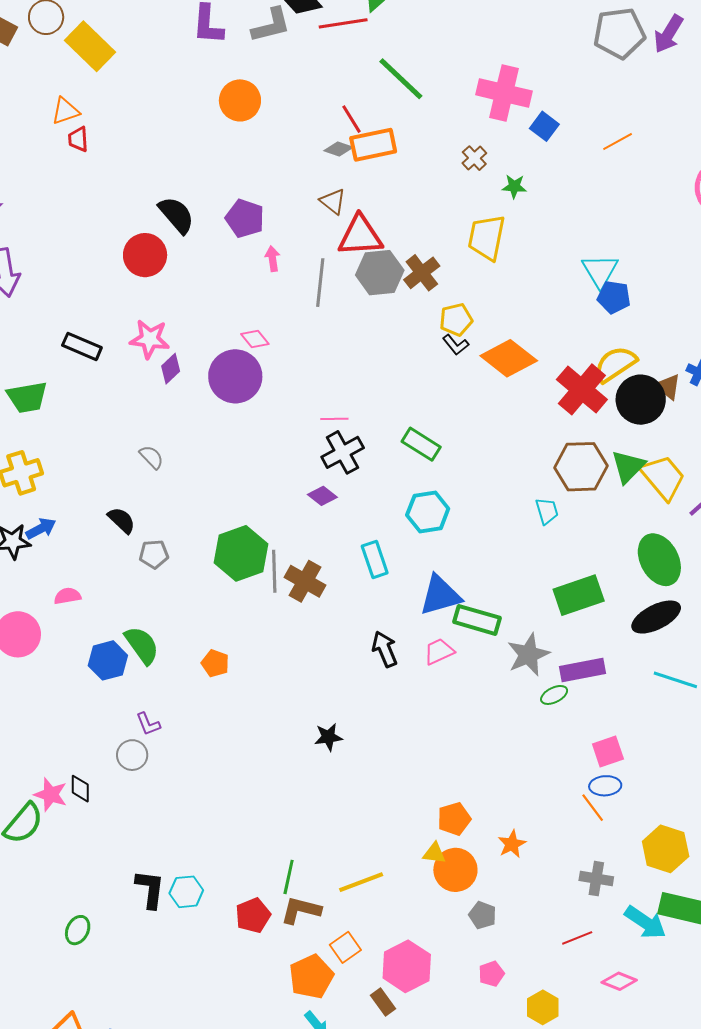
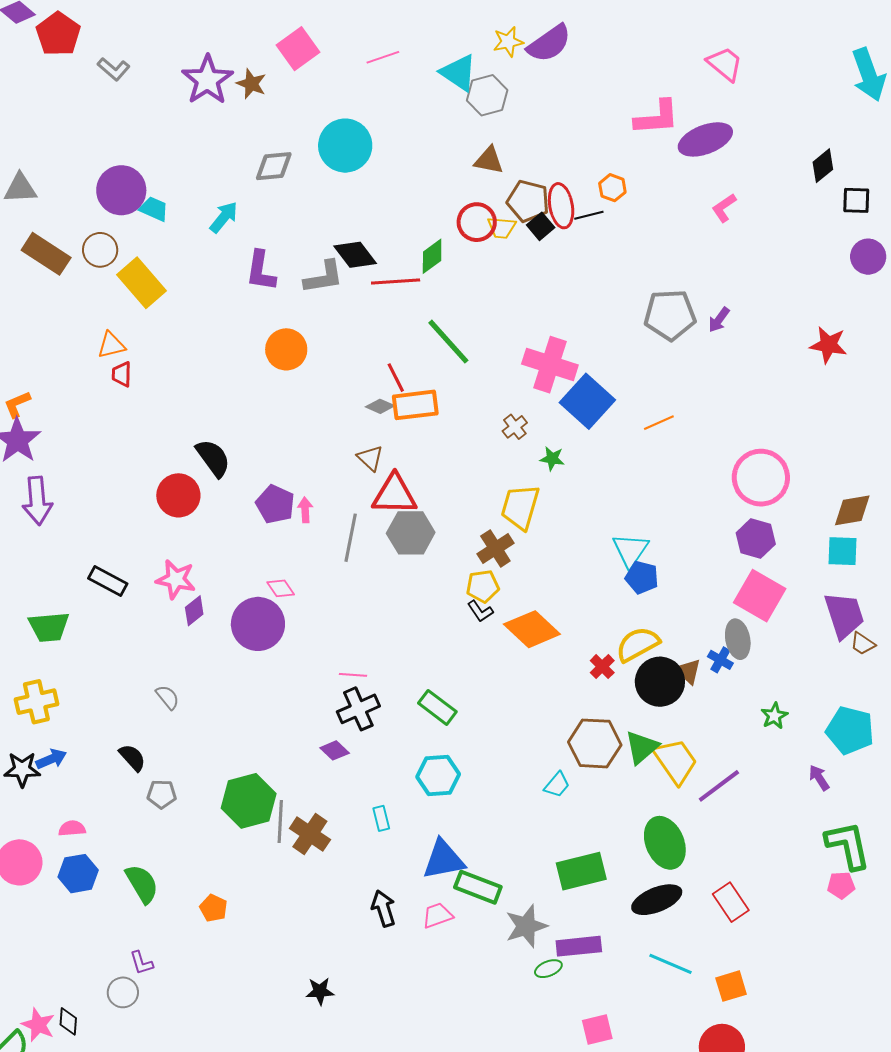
purple arrow: (669, 34) -> (719, 320), size x0.7
blue square: (544, 126) -> (587, 401), size x1.8
purple pentagon: (245, 218) -> (275, 504), moved
brown cross: (422, 273) -> (495, 549), moved
red cross: (582, 389) -> (602, 667), size x0.5
cyan trapezoid: (547, 511) -> (557, 785), turned 52
cyan rectangle: (375, 560) -> (381, 818), size x0.7
blue hexagon: (108, 660) -> (78, 874), moved

